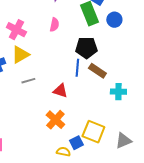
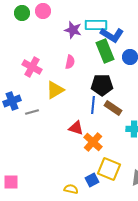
yellow triangle: (20, 55) -> (55, 90), moved
gray line: (28, 81) -> (32, 112), moved
orange cross: (55, 120) -> (93, 142), moved
yellow semicircle: (63, 152) -> (71, 189), moved

